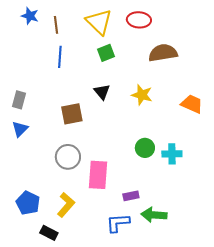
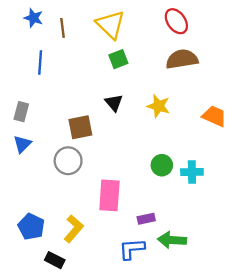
red ellipse: (139, 20) -> (176, 21), moved, turned 50
blue line: (60, 57) -> (40, 63), moved
gray circle: (68, 157) -> (68, 161), moved

